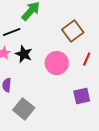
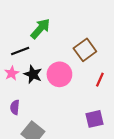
pink circle: (57, 63) -> (59, 74), moved

